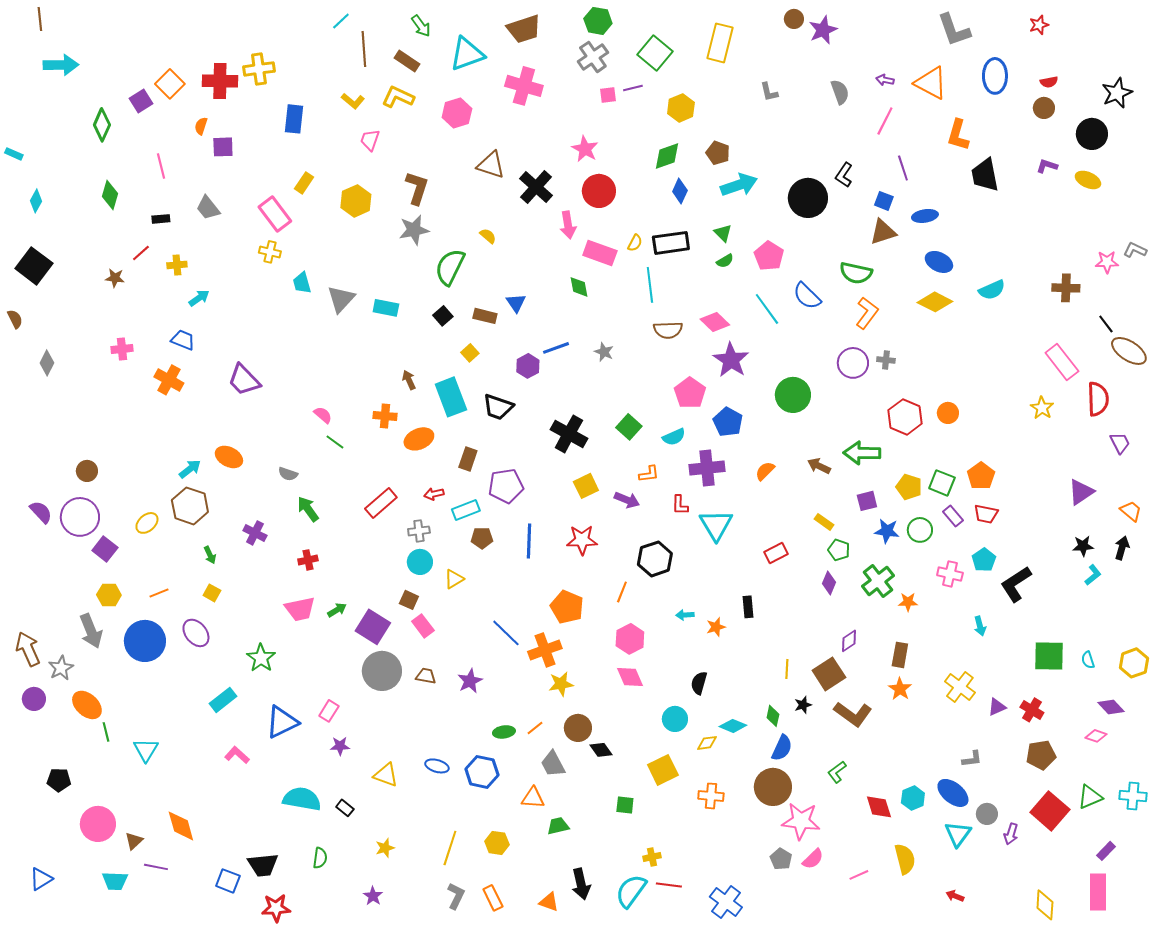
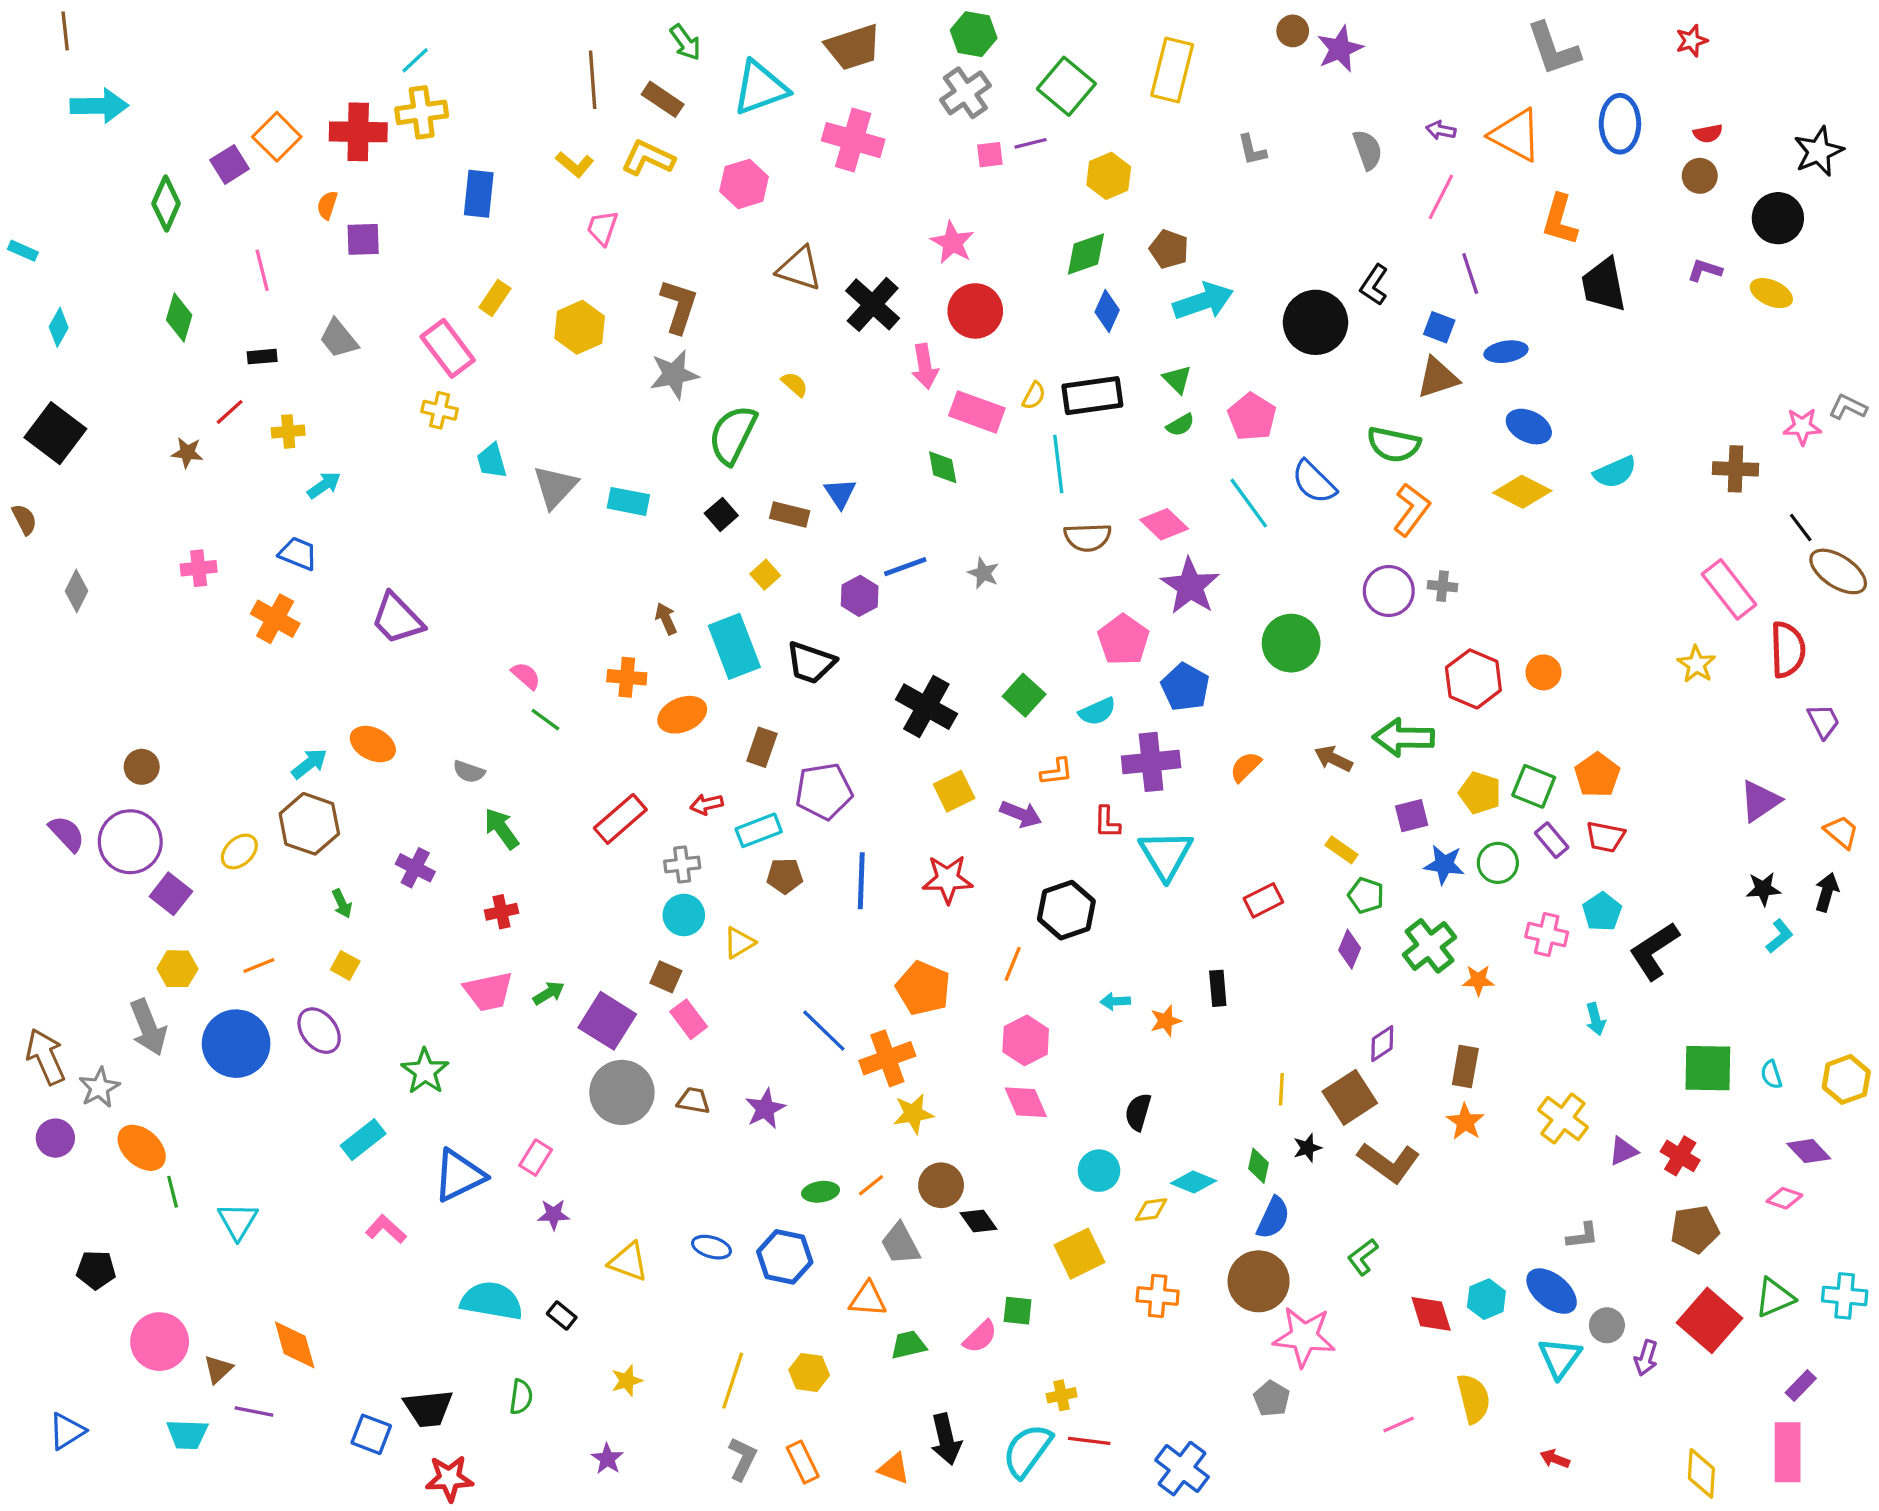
cyan line: (341, 21) -> (415, 60), moved
pink semicircle: (813, 859) -> (980, 1337), moved

